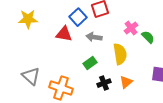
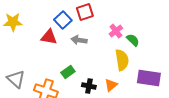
yellow semicircle: (120, 54) -> (122, 60), moved
green rectangle: (90, 63) -> (68, 72), moved
black cross: (104, 83) -> (89, 86), turned 32

